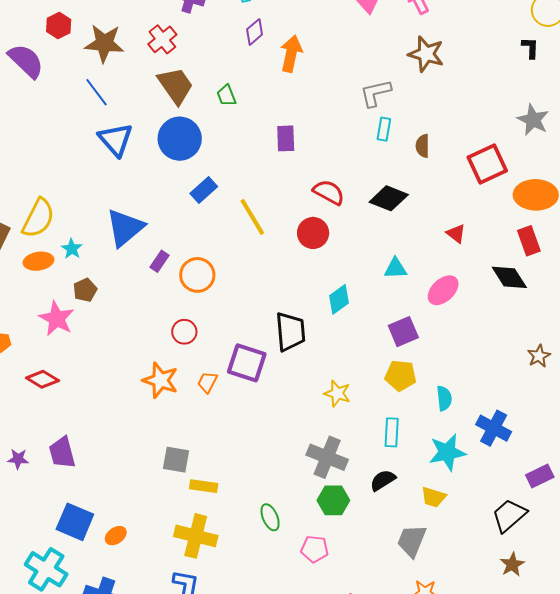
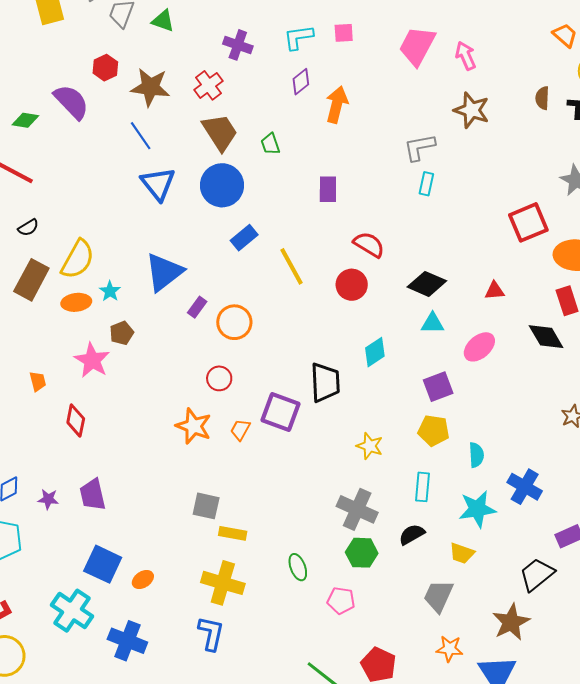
brown semicircle: (423, 146) -> (542, 98), moved
black diamond: (389, 198) -> (427, 284), moved
red triangle: (456, 233) -> (495, 291), turned -45
red diamond: (42, 379) -> (76, 421), turned 68
brown star: (512, 565) -> (511, 622), moved, size x1.5

